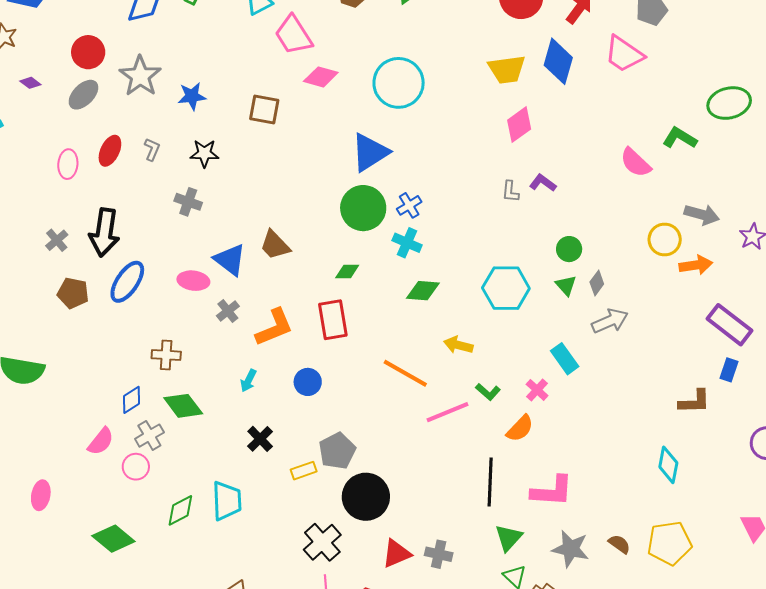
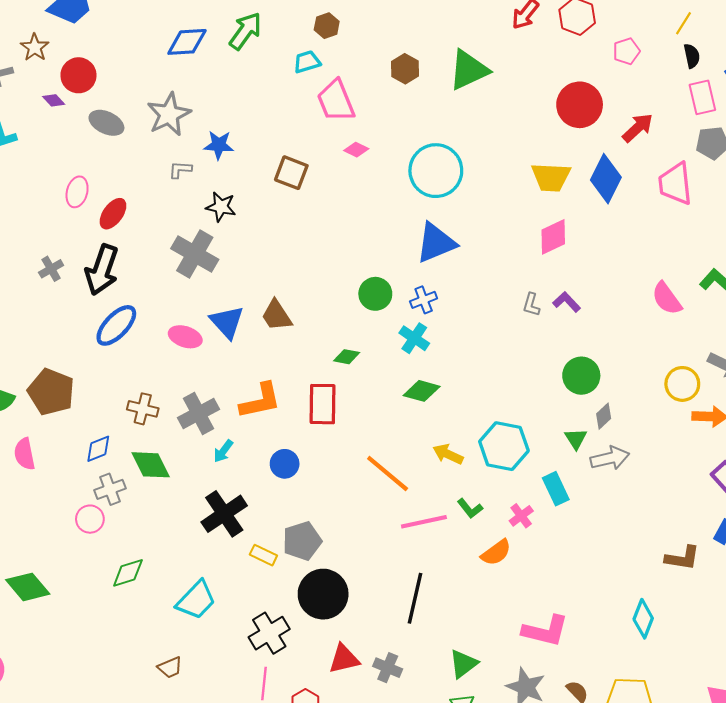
red circle: (88, 52) -> (78, 75), moved
pink trapezoid: (624, 54) -> (675, 184), turned 39
pink diamond: (321, 77) -> (356, 150), size x0.7
gray ellipse: (83, 95) -> (106, 123), turned 60
gray L-shape: (152, 149) -> (180, 170), moved, turned -120
red ellipse: (110, 151) -> (113, 214), moved
blue triangle: (370, 152) -> (436, 243), moved
gray cross: (188, 202) -> (195, 254), size x1.6
green circle: (363, 208) -> (375, 294), size x0.7
green circle: (569, 249) -> (581, 376), size x1.4
green triangle: (566, 285) -> (576, 439), moved
cyan hexagon: (506, 288) -> (504, 446), moved
brown pentagon: (73, 293) -> (51, 392), moved, size x1.4
gray cross: (228, 311) -> (198, 414), moved, size x1.6
black cross: (260, 439) -> (224, 514), size x1.6
pink semicircle: (101, 441) -> (24, 454), moved, turned 120
yellow rectangle: (304, 471) -> (263, 555), turned 35
black line: (490, 482) -> (415, 598), moved
pink L-shape: (552, 491) -> (545, 631), moved
cyan trapezoid: (227, 501) -> (196, 600), moved, turned 36
green diamond: (113, 539) -> (28, 587), moved

